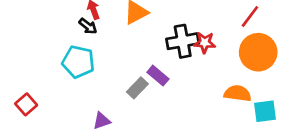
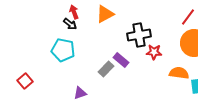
red star: (205, 43) -> (154, 52), moved

